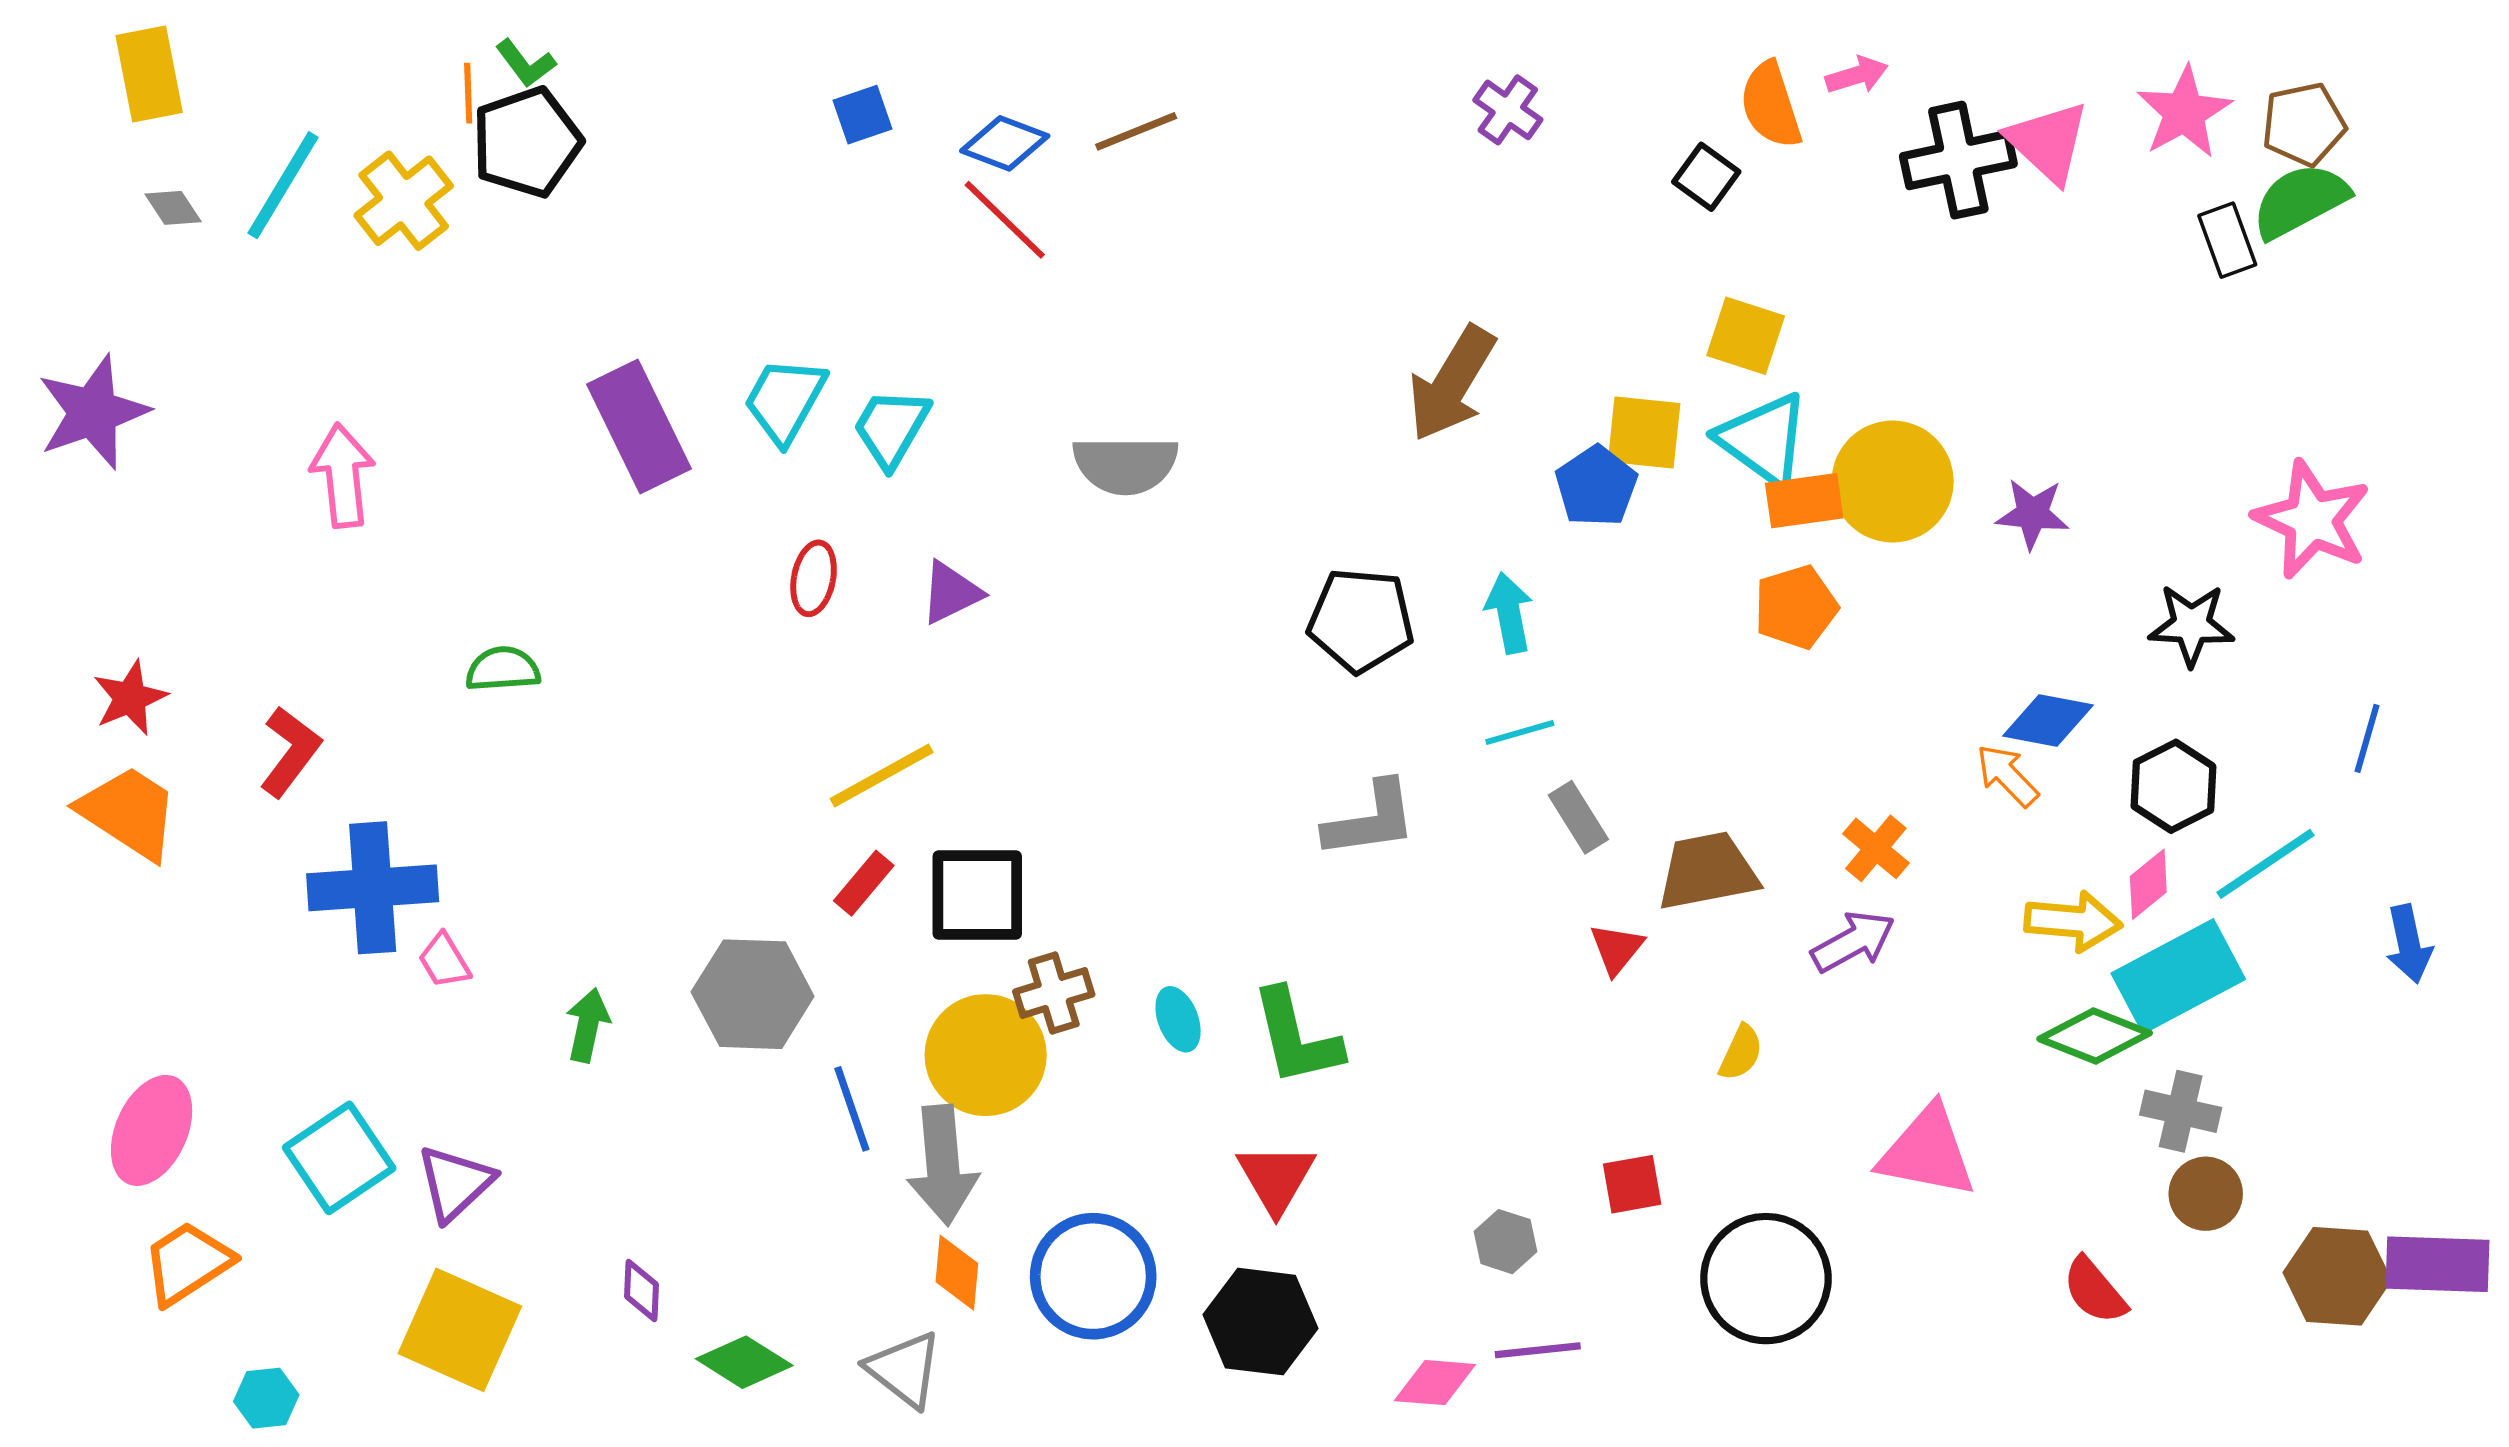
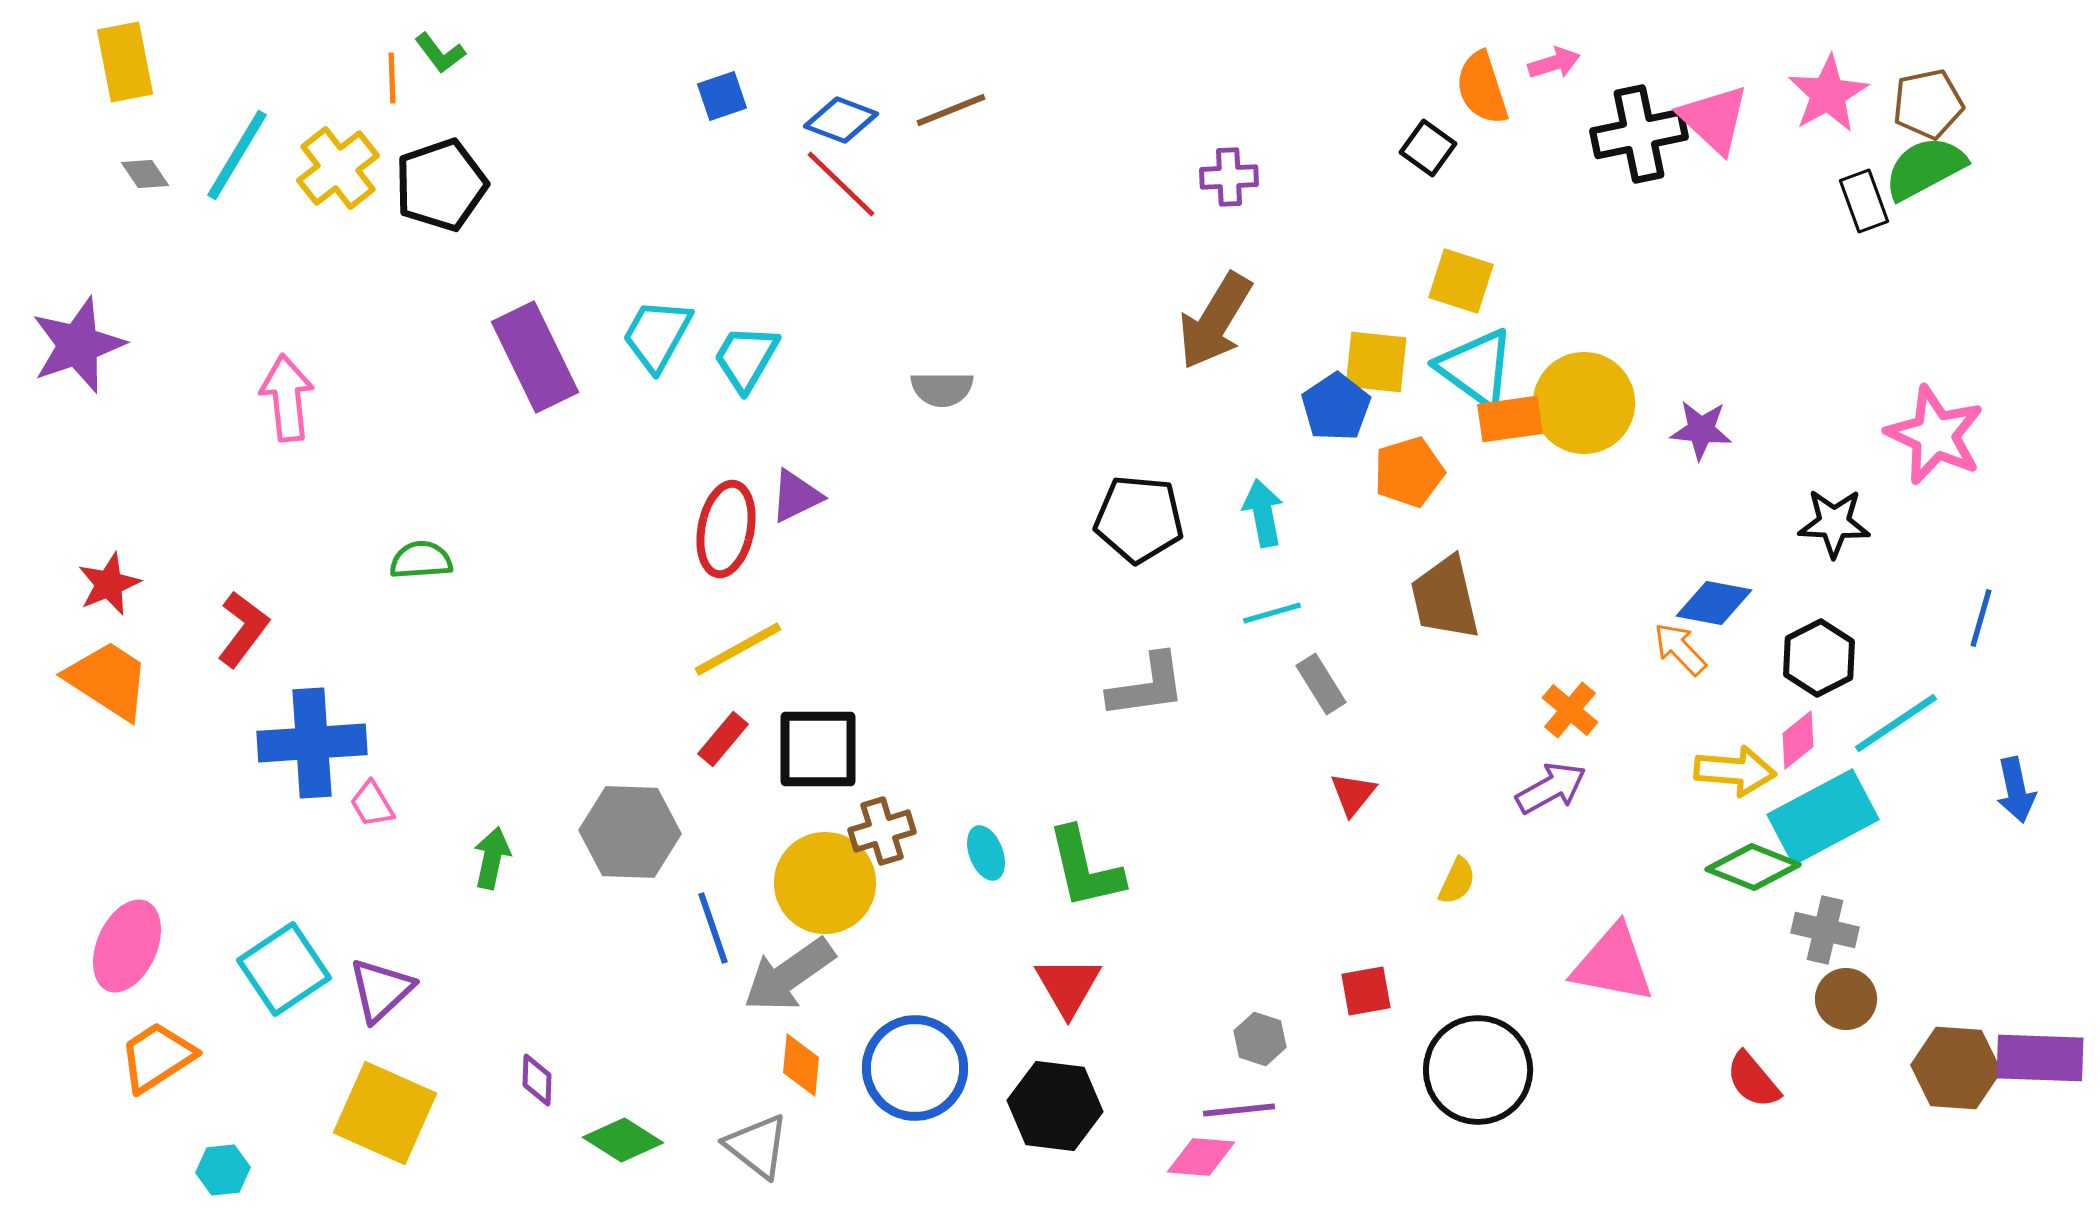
purple cross: (1508, 110) -> (1229, 177), moved, turned -38
black pentagon: (527, 142) -> (441, 185), moved
gray semicircle: (1125, 465) -> (942, 389), size x0.7
red ellipse: (814, 578) -> (726, 529), moved, size x1.5
orange pentagon: (1796, 607) -> (1409, 472), moved
brown trapezoid: (1707, 871) -> (1445, 598), moved, turned -92
gray arrow: (943, 1165) -> (789, 975), turned 60
purple line: (1538, 1350) -> (1239, 1110), moved

